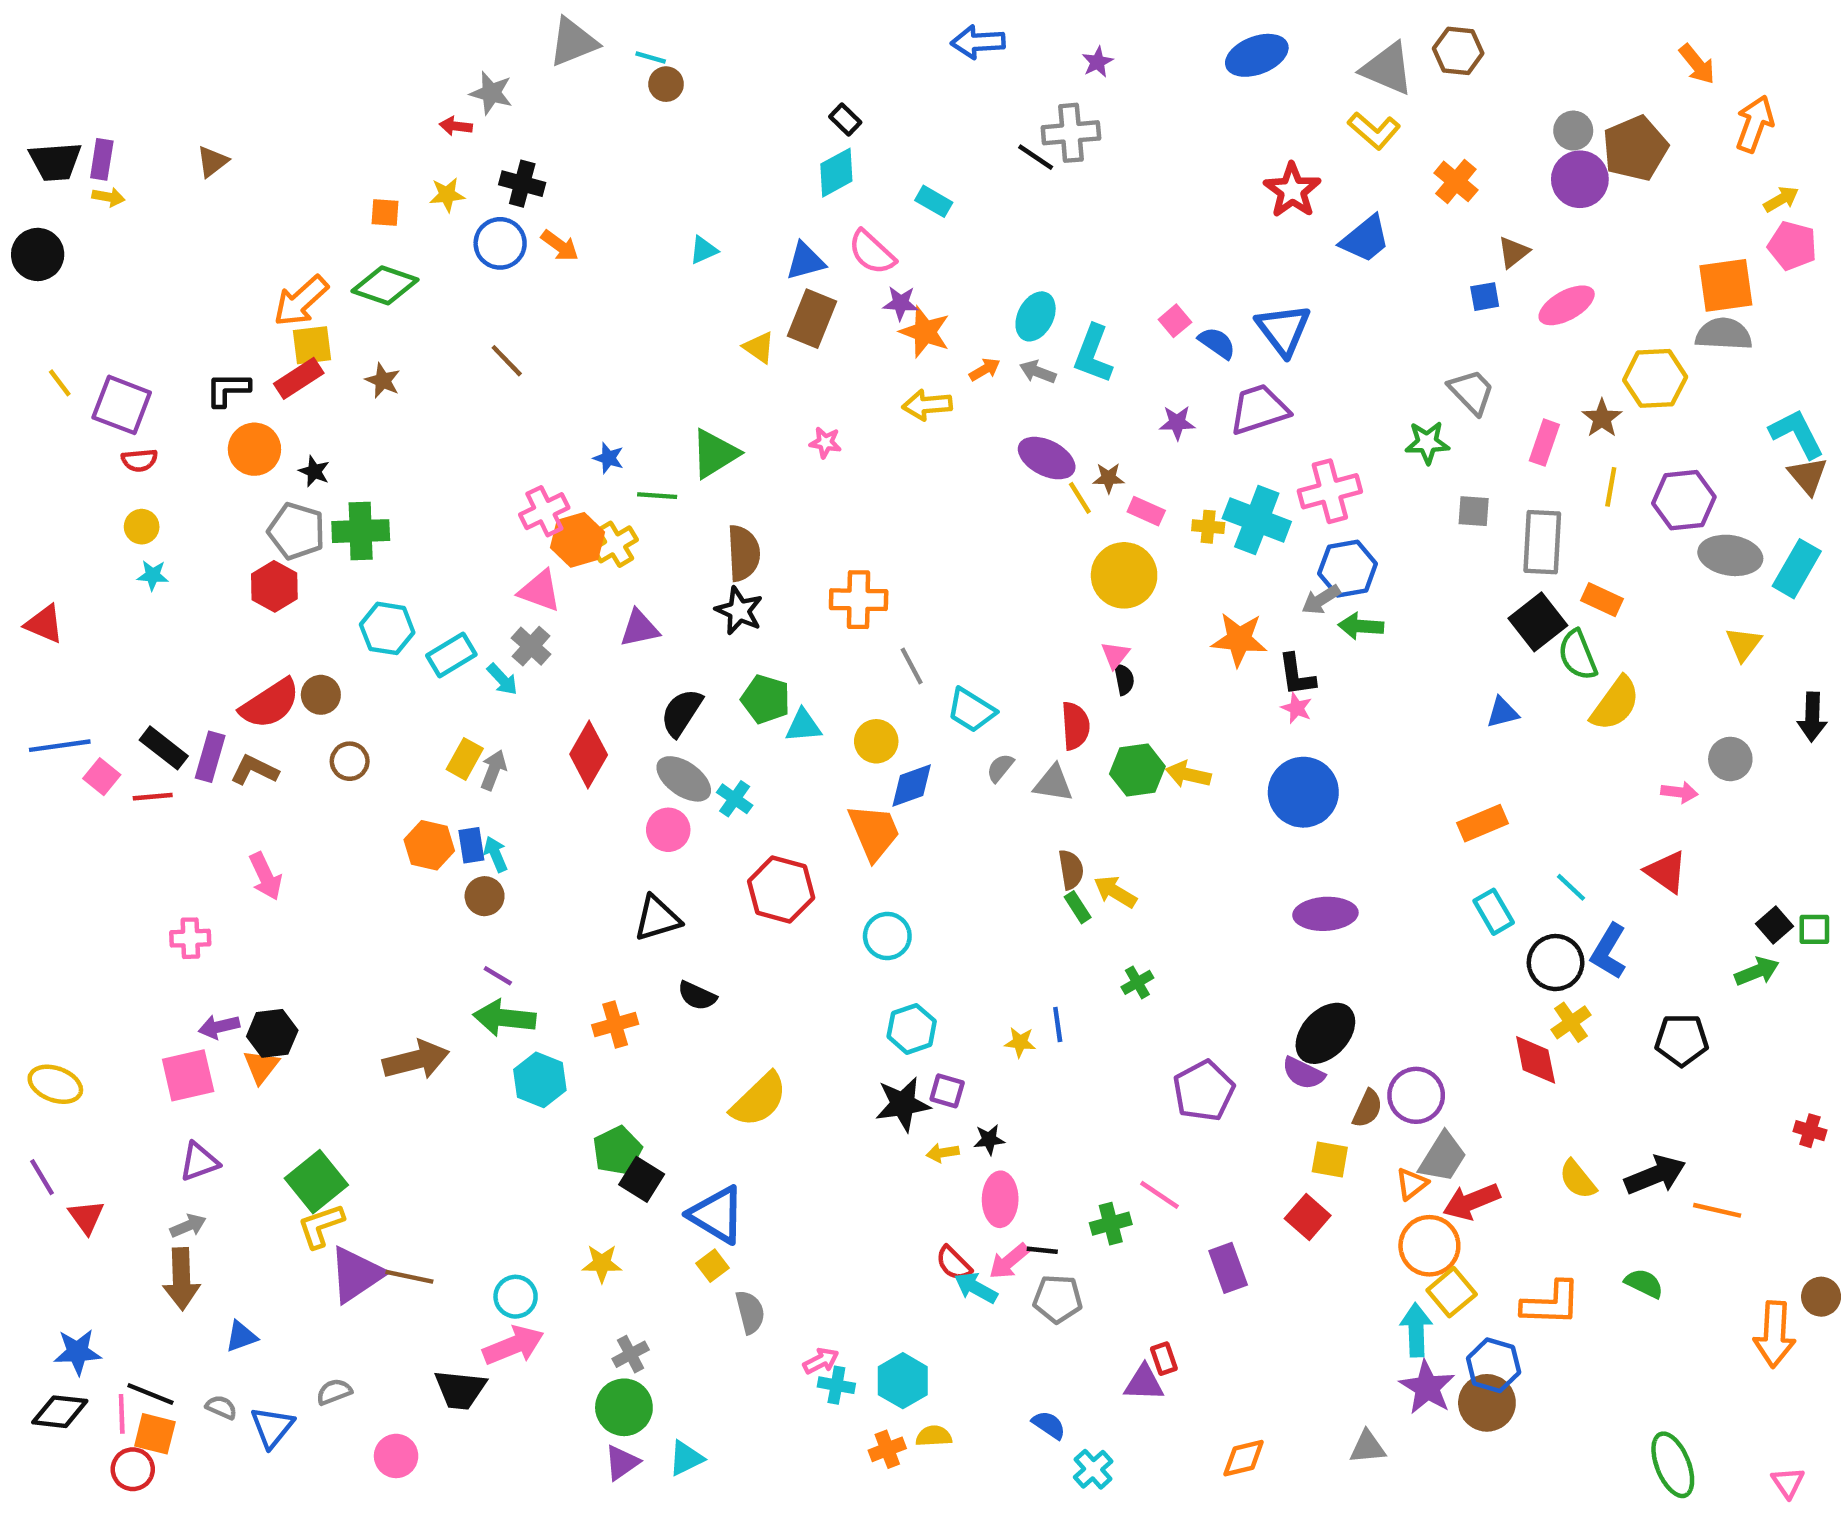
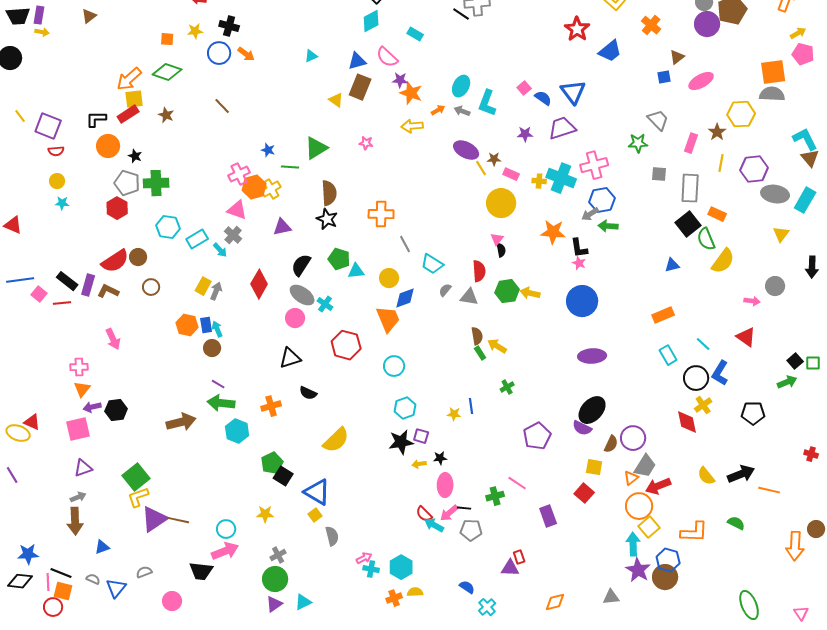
orange triangle: (261, 1067) -> (82, 389), moved
red triangle: (86, 1217) -> (32, 422), moved, turned -30

